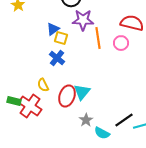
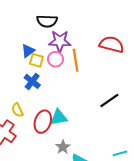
pink circle: (121, 43) -> (55, 59), moved
cyan triangle: (82, 92) -> (59, 117), turned 42
black line: (124, 120) -> (109, 100), moved

